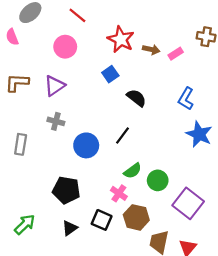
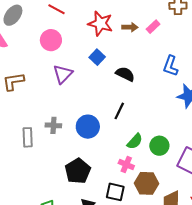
purple triangle: (54, 86) -> (63, 74), moved
gray cross: (56, 121) -> (53, 125), moved
black pentagon: (66, 190) -> (78, 171), turned -30

